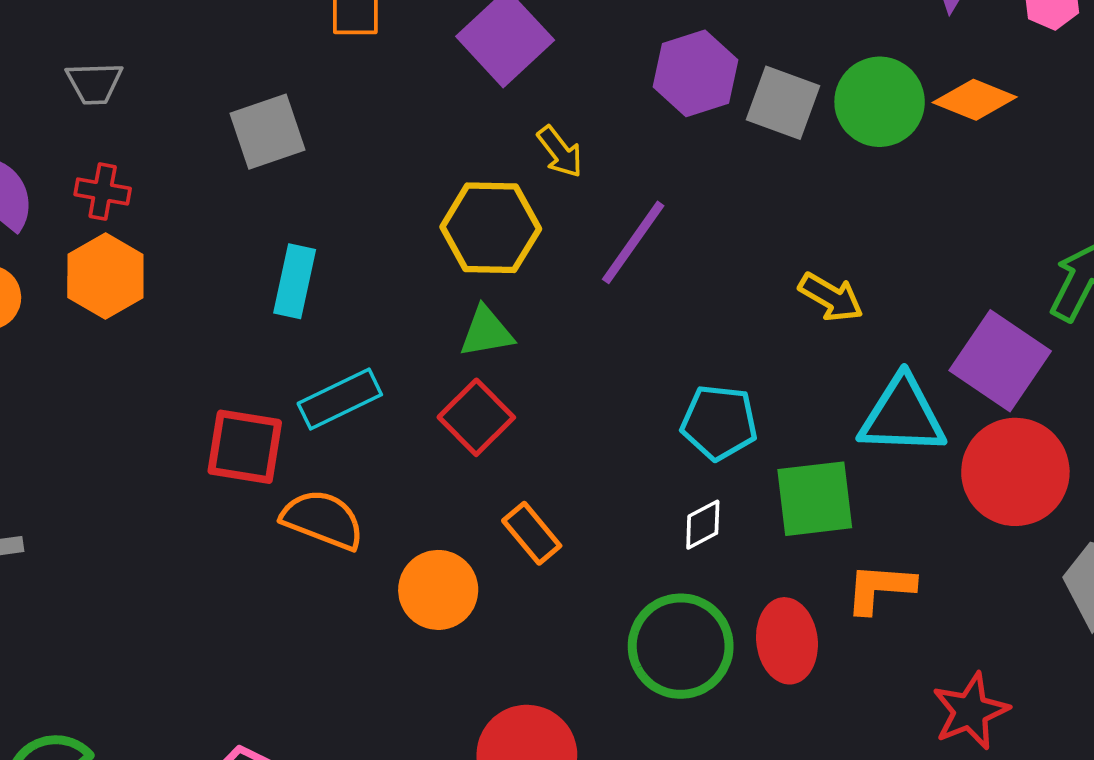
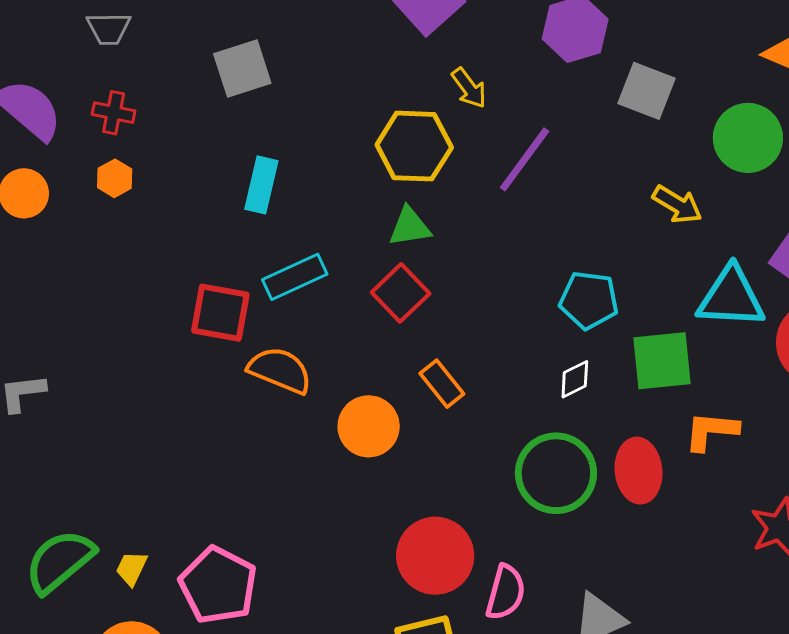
green circle: (880, 102) -> (748, 138), moved
gray square: (783, 103) -> (647, 91), moved
orange hexagon: (105, 276) -> (115, 178), size x0.6

